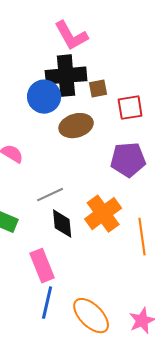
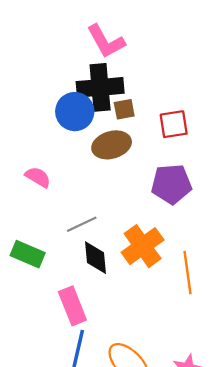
brown square: (98, 89) -> (124, 109), moved

